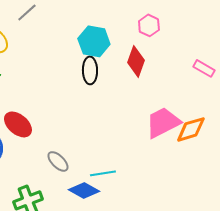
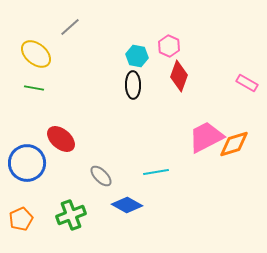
pink hexagon: (149, 25) -> (169, 46), moved
cyan hexagon: (94, 41) -> (137, 56), size x0.7
cyan line: (103, 173) -> (156, 172), moved

